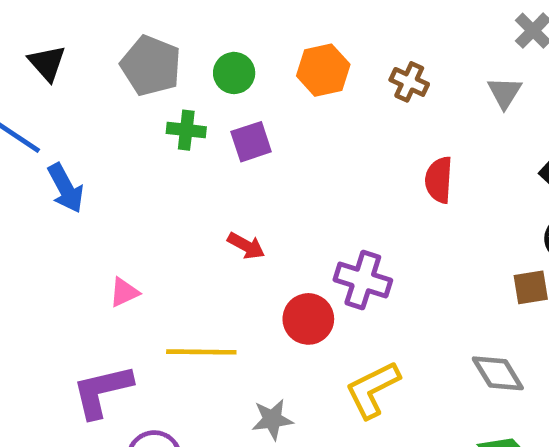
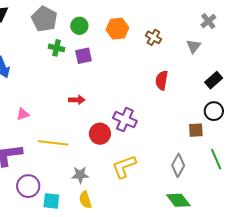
red arrow: (246, 246) -> (77, 100), turned -35
gray diamond: (498, 373) -> (178, 165), turned 55

